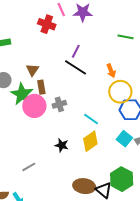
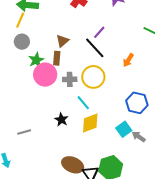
brown triangle: (33, 70) -> (62, 41), moved
orange arrow: (111, 71) -> (128, 60), turned 40
yellow circle: (120, 92) -> (93, 77), moved
green star: (22, 94) -> (36, 60), size x0.7
cyan line: (91, 119) -> (83, 103), moved

